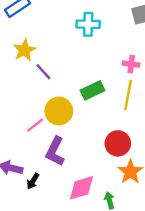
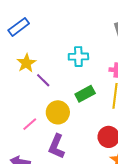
cyan cross: (88, 24) -> (78, 57), moved
pink line: (35, 125) -> (30, 124), moved

